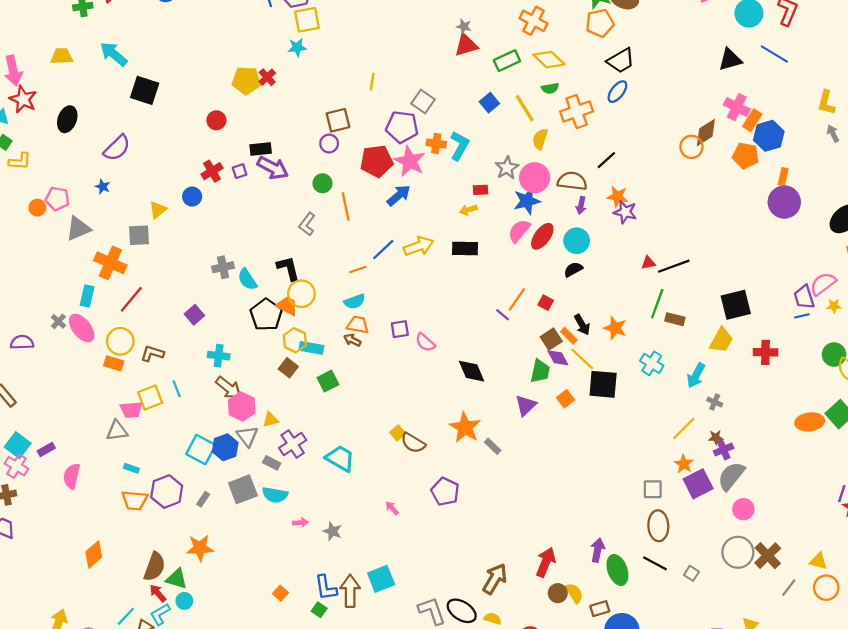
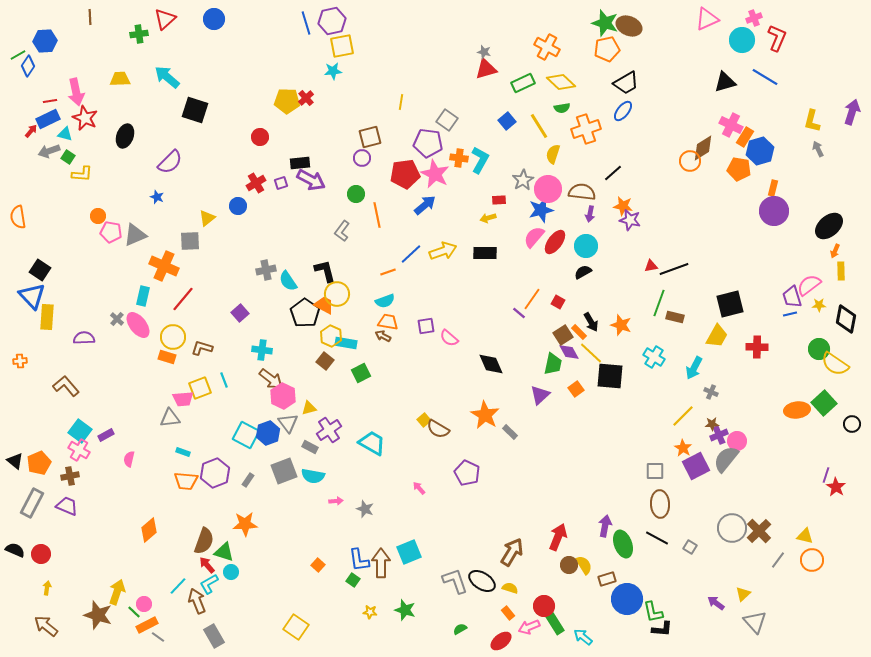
pink pentagon: (57, 199) -> (111, 232), moved
pink semicircle: (72, 476) -> (129, 459), size x0.7
pink circle: (743, 509) -> (737, 441), moved

